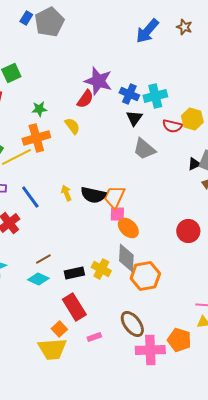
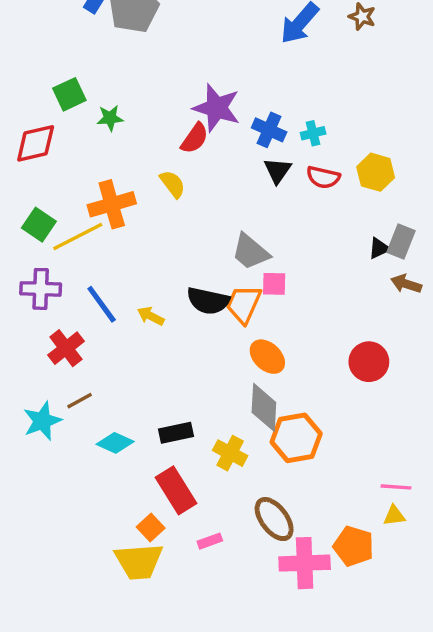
cyan cross: (155, 96) -> (313, 133), size x0.6
green star: (39, 109) -> (110, 118), moved
red semicircle: (172, 126) -> (323, 177), moved
gray trapezoid: (144, 149) -> (250, 252), moved
yellow arrow: (66, 193) -> (151, 316), moved, turned -42
pink square: (117, 214) -> (274, 284), moved
brown line: (43, 259) -> (80, 401), moved
yellow cross: (101, 269) -> (230, 453), moved

